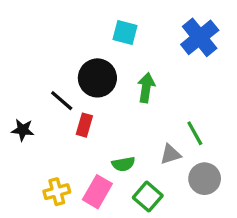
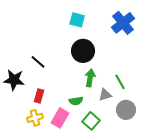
black circle: (97, 78) -> (83, 51), moved
green arrow: (146, 88) -> (90, 78), moved
red rectangle: (84, 125) -> (39, 96), moved
black star: (23, 130) -> (14, 80), size x1.5

